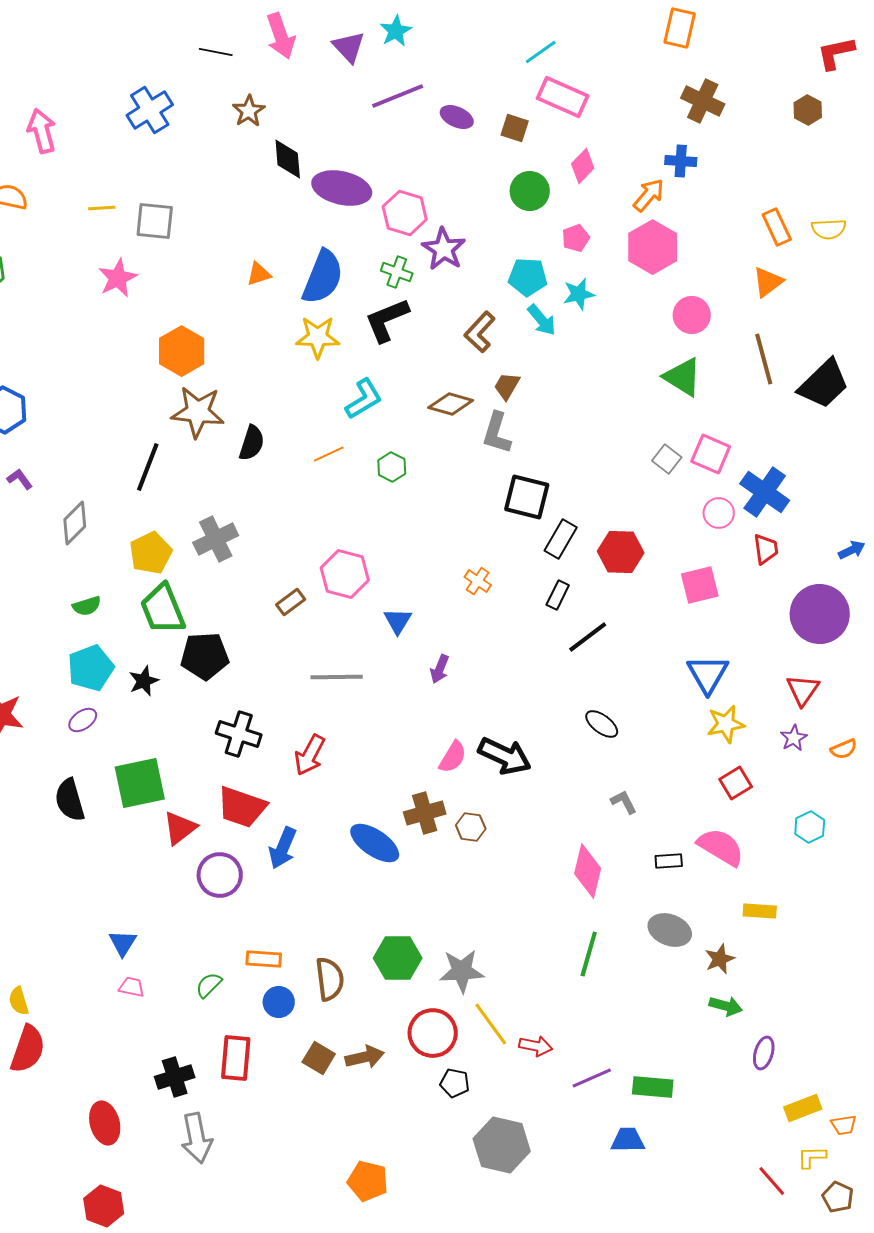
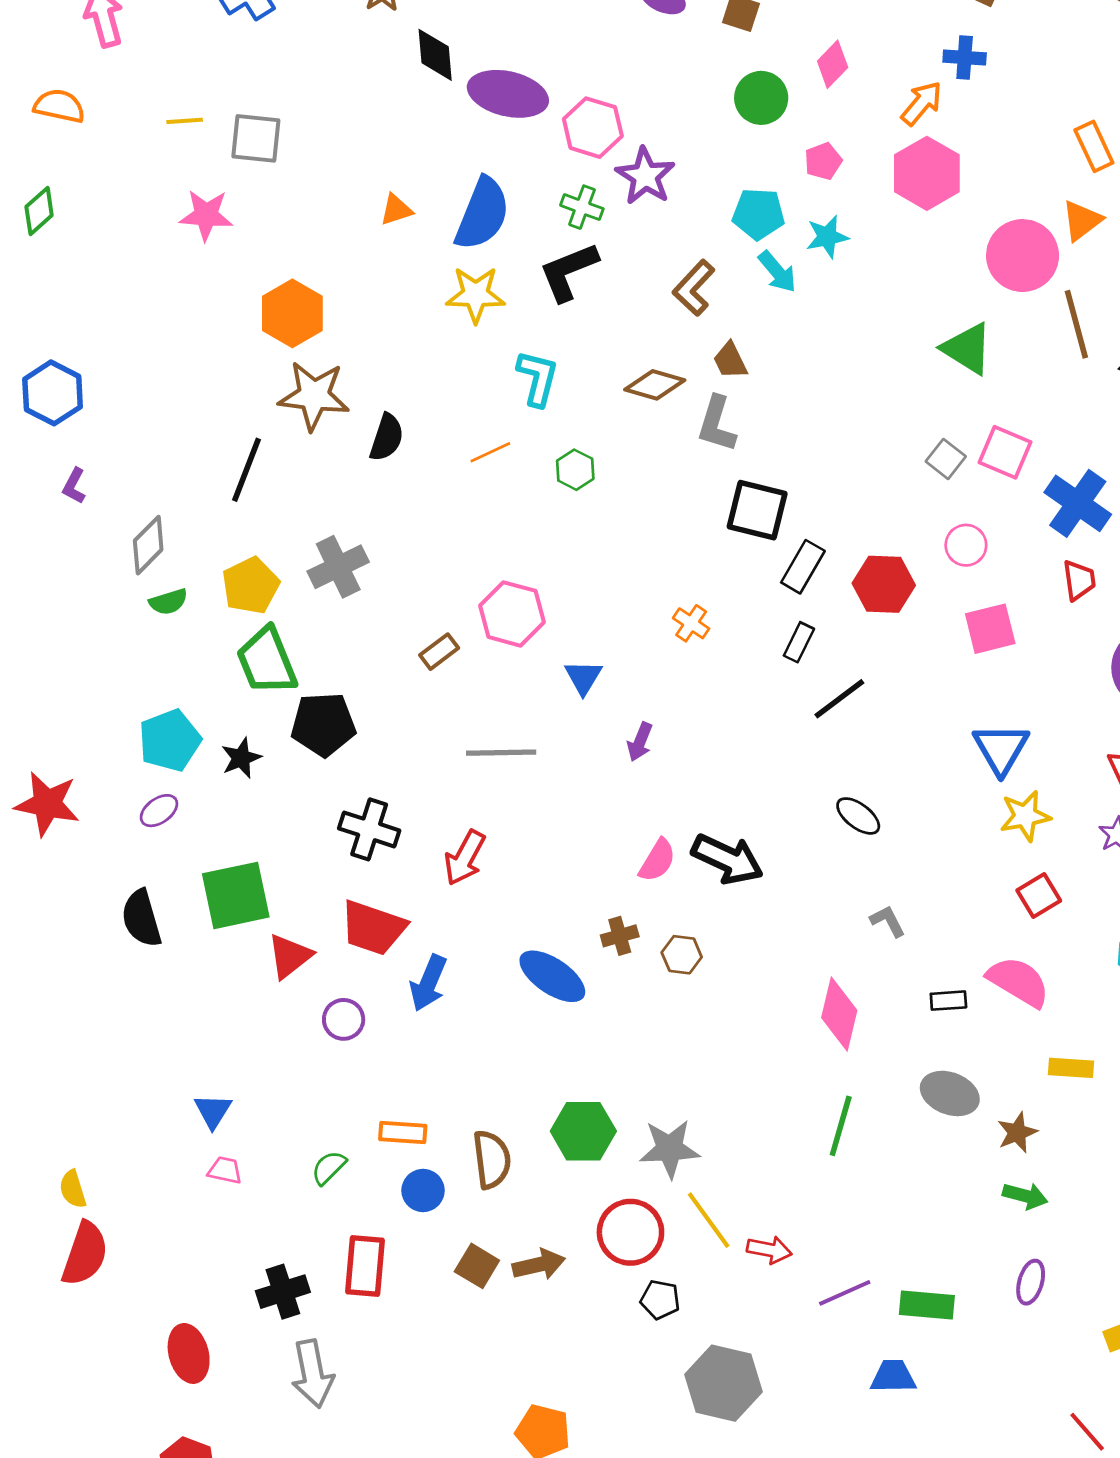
pink star: (118, 278) -> (206, 215), turned 30
pink circle: (692, 315) -> (1023, 256), moved, size x1.4
brown trapezoid: (507, 386) -> (730, 361), turned -56
cyan L-shape: (364, 399) -> (538, 378), turned -45
purple L-shape: (20, 479) -> (74, 486), turned -116
pink circle: (719, 513) -> (966, 545), moved
green semicircle: (87, 606) -> (168, 602), moved
brown cross: (425, 813) -> (620, 936), size x0.7
purple circle: (220, 875) -> (344, 1019), size x0.7
purple ellipse: (764, 1053) -> (1031, 1282), moved

